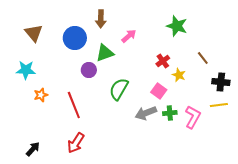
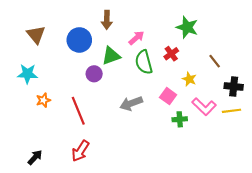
red cross: (163, 61) -> (171, 54), moved
green semicircle: (119, 89) -> (144, 62), moved, turned -45
gray arrow: (146, 113) -> (131, 103), moved
pink L-shape: (193, 117) -> (204, 107), moved, turned 105

